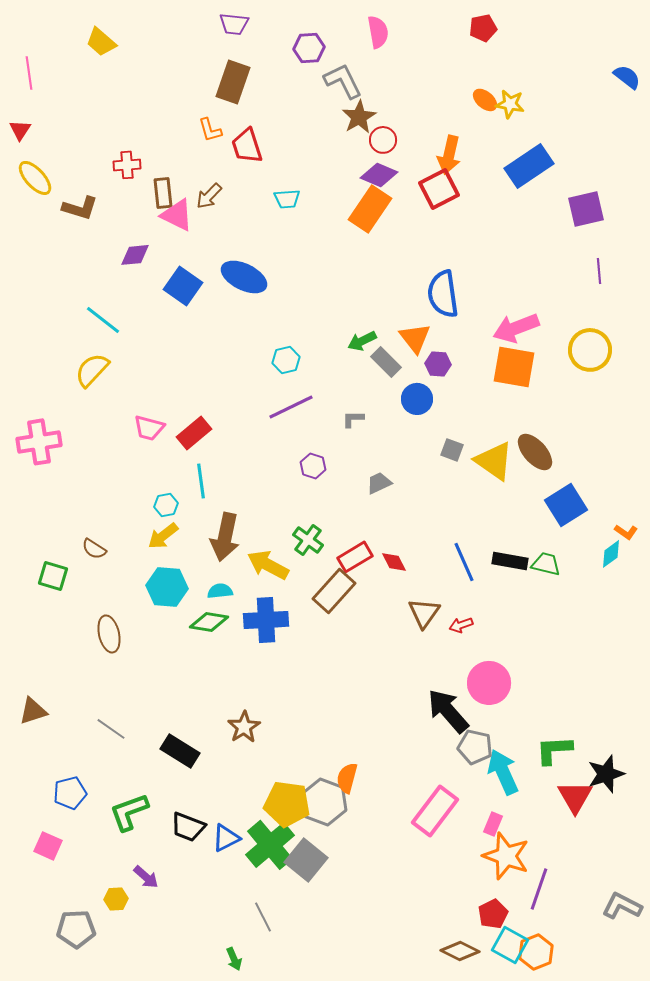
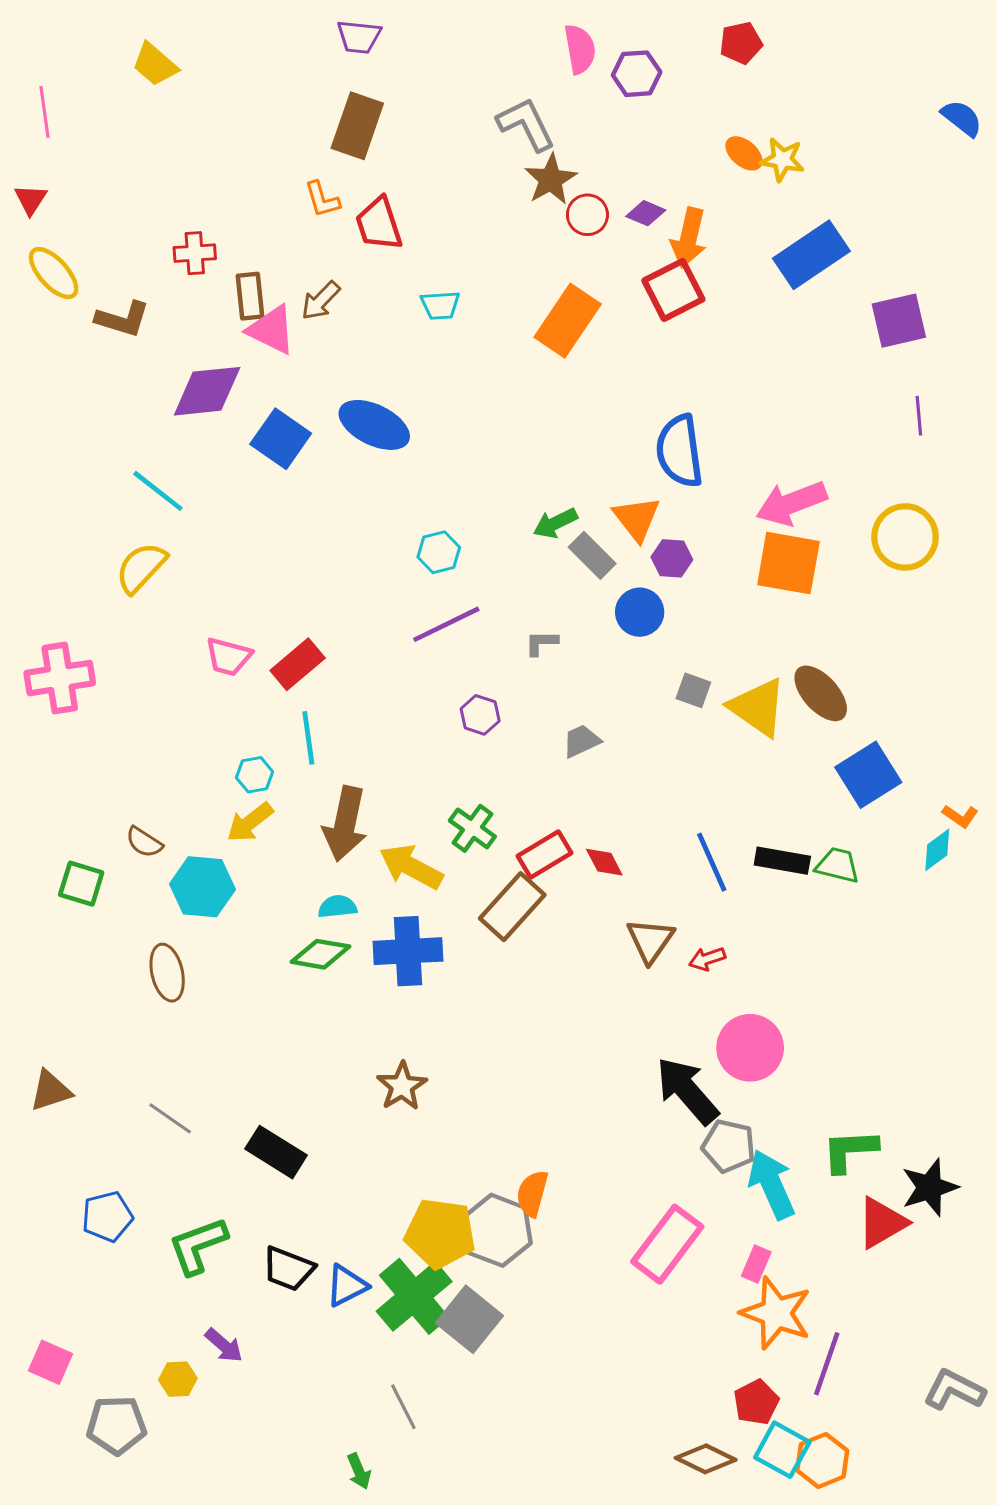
purple hexagon: (309, 48) -> (637, 74), moved
purple diamond: (379, 175) -> (646, 213), moved, size x0.7
purple diamond: (135, 255) -> (207, 391), size x1.6
cyan hexagon: (167, 587) -> (202, 887), moved
brown star: (244, 727) -> (402, 1086), moved
red triangle: (575, 797) -> (882, 1223), turned 30
pink square: (48, 846) -> (51, 1362), moved

